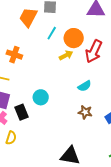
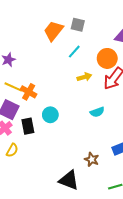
orange circle: (74, 38) -> (107, 58), moved
orange cross: (14, 55) -> (29, 92), moved
brown star: (85, 112) -> (92, 159), moved

